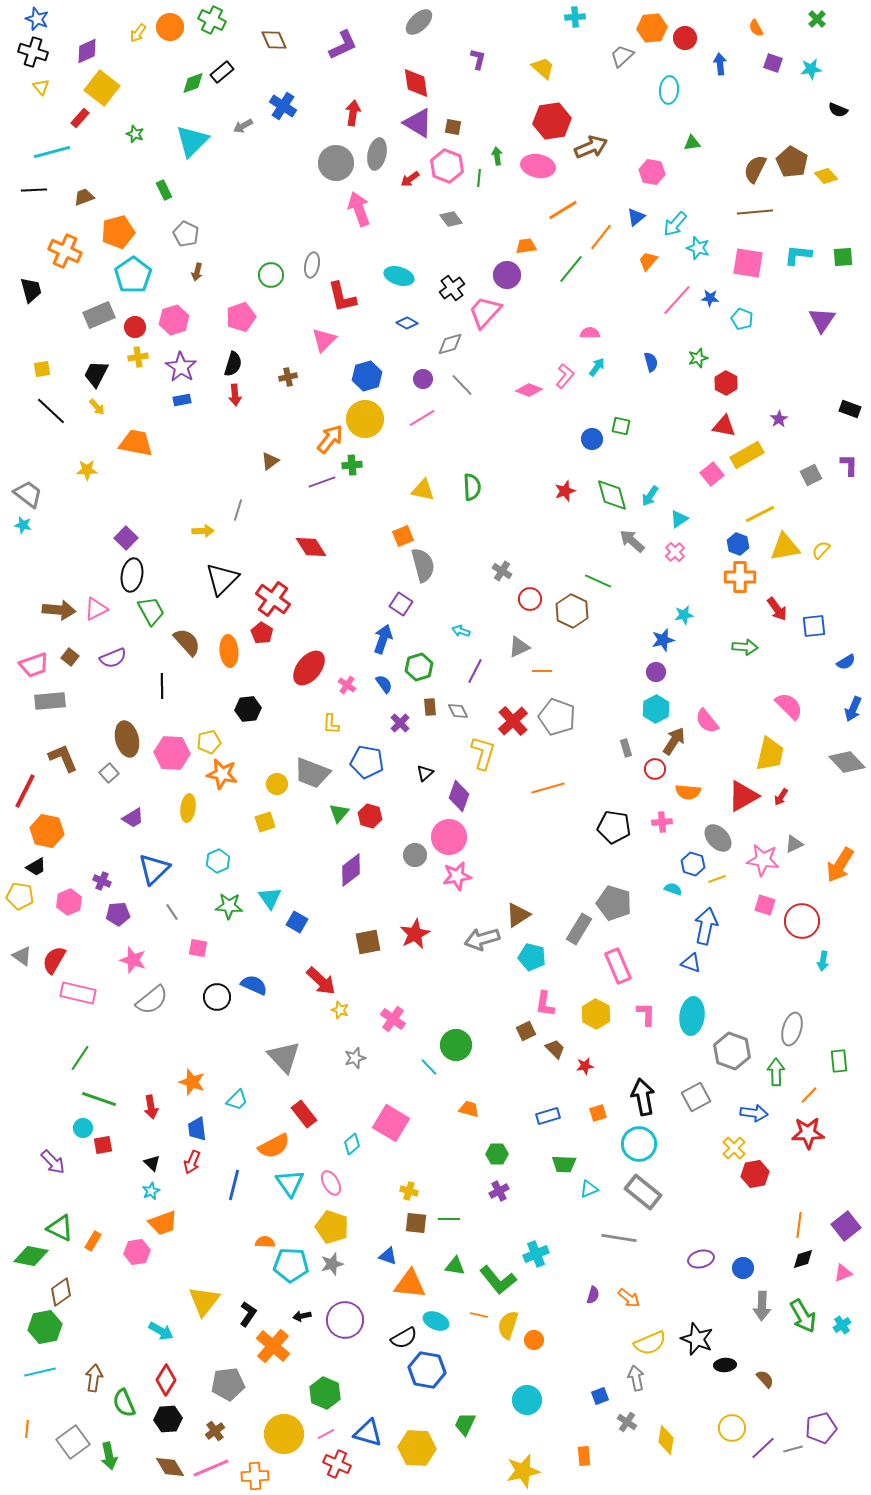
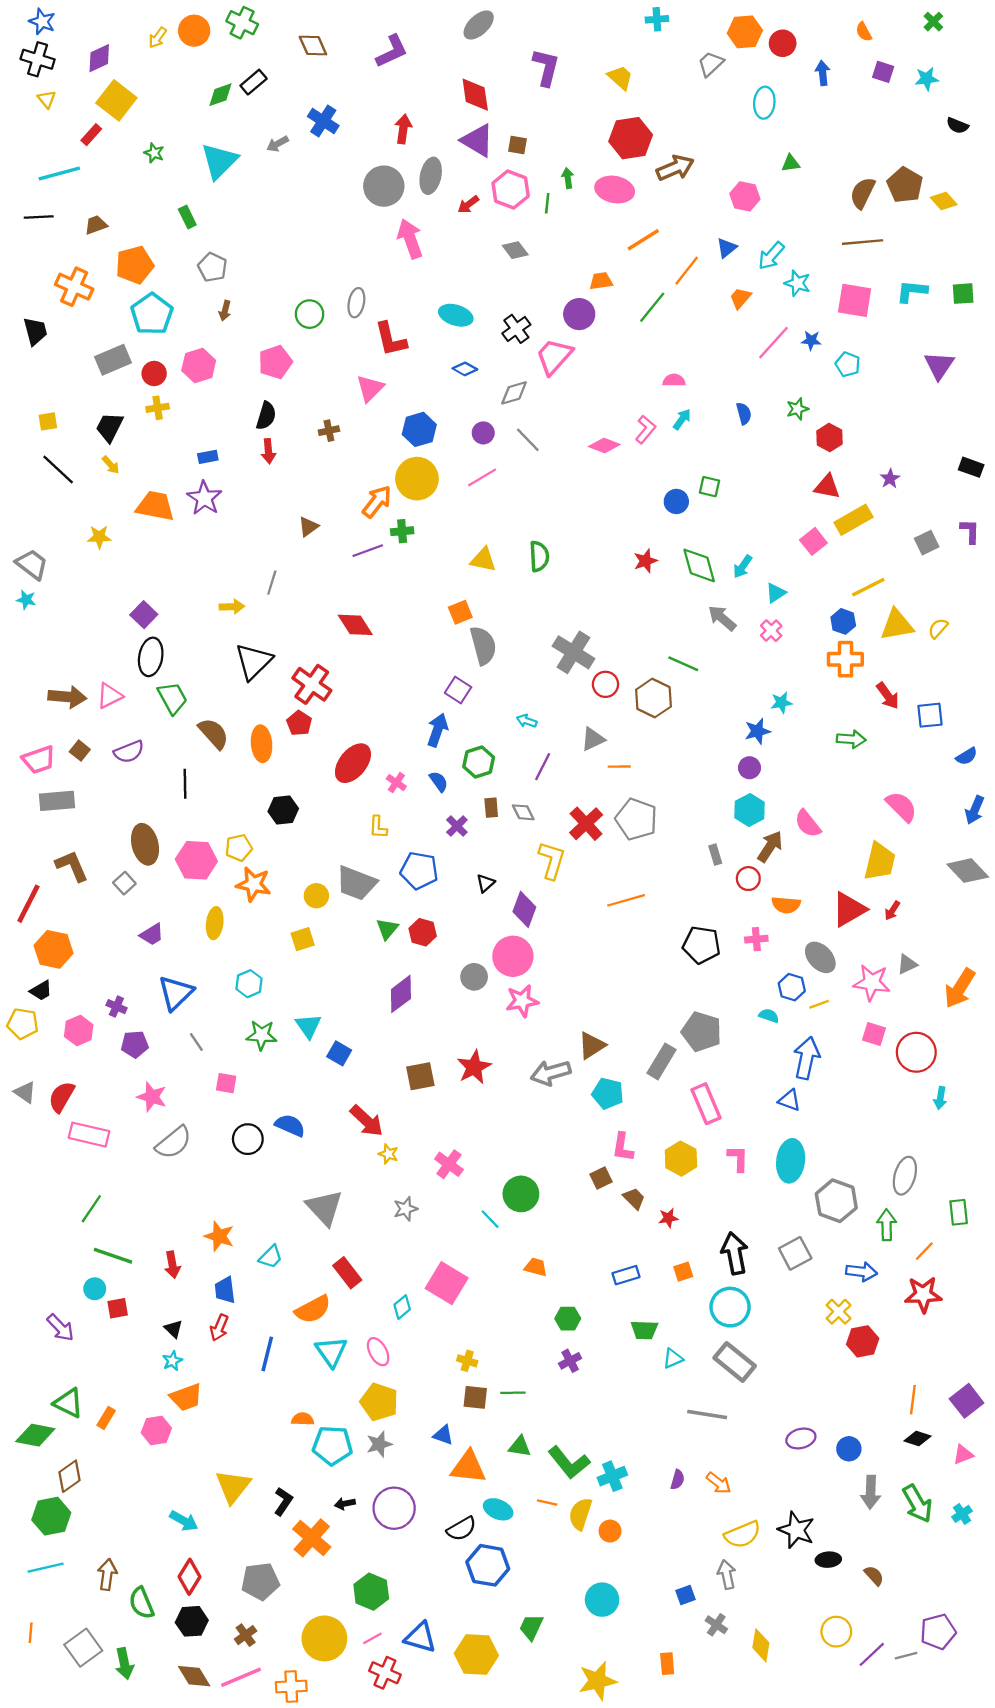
purple L-shape: (478, 59) -> (546, 67), size x1.6
purple star: (181, 367) -> (204, 498), moved
gray cross: (502, 571) -> (573, 652), size x1.8
cyan cross: (536, 1254) -> (612, 1476), moved
black diamond: (803, 1259) -> (917, 1438), turned 35

